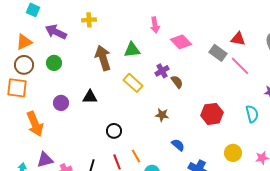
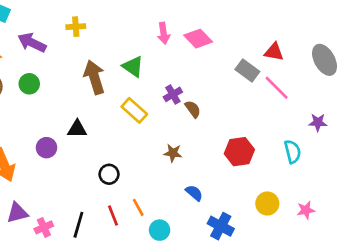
pink diamond: (181, 42) -> (198, 39), moved
green triangle: (132, 50) -> (133, 67), turned 42
purple circle: (61, 103) -> (47, 148), moved

